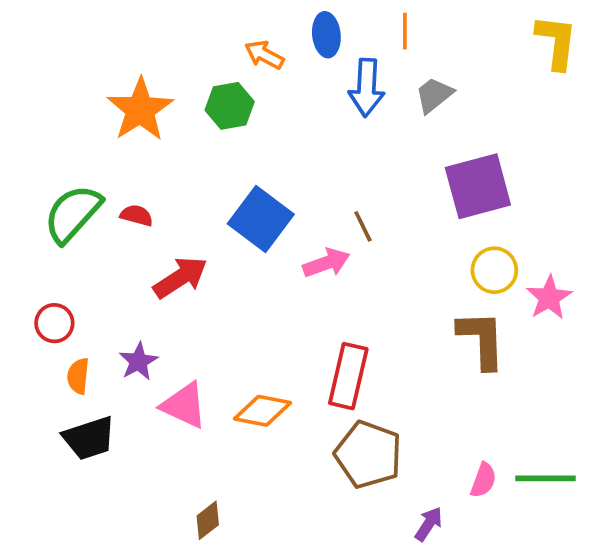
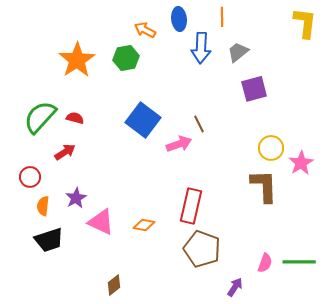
purple square: (478, 186) -> (254, 89), moved, size x0.7
red arrow: (180, 277) -> (65, 152), moved, size x0.7
orange diamond: (263, 411) -> (144, 225), size x0.7

